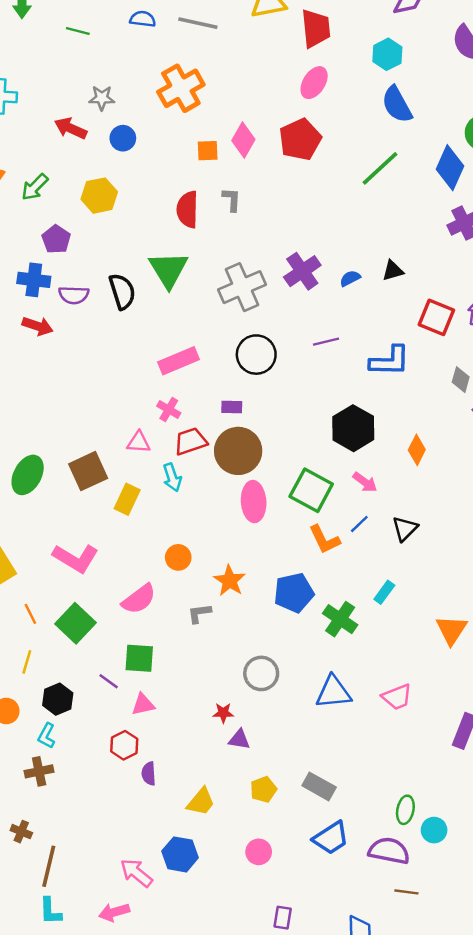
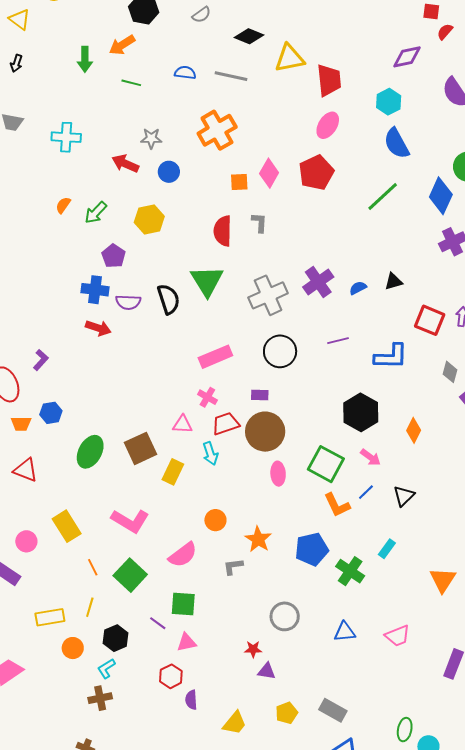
pink ellipse: (254, 502) -> (278, 474), size x0.7
blue triangle: (333, 692) -> (345, 632), size x0.7
cyan L-shape: (47, 736) -> (106, 669), turned 30

